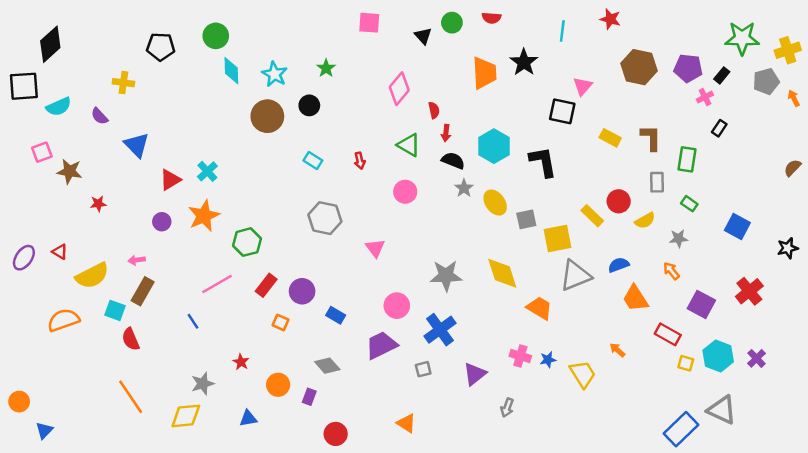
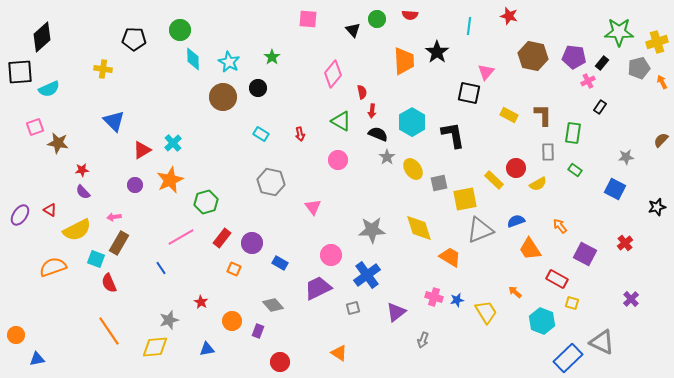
purple semicircle: (99, 116) -> (83, 192), moved
gray star: (679, 238) -> (626, 157), moved
red cross: (749, 291) -> (625, 243), size x0.7
cyan hexagon: (718, 356) -> (542, 321), moved
blue triangle: (44, 430) -> (37, 359), turned 35

